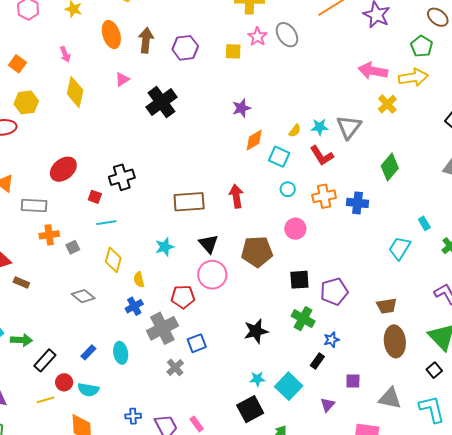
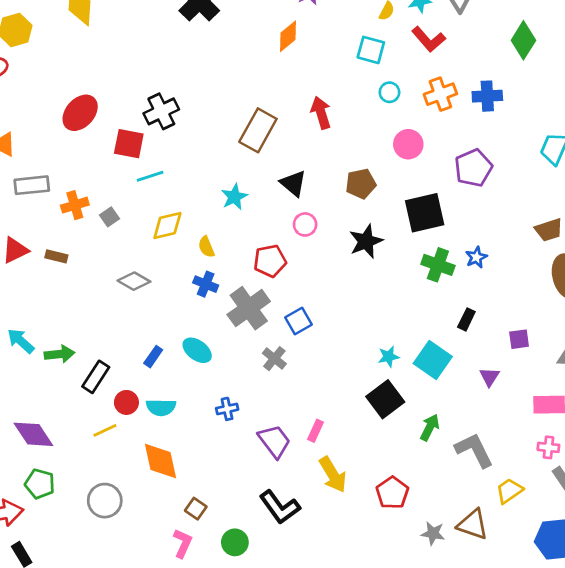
orange diamond: (254, 140) -> (288, 36), moved
red square: (95, 197) -> (129, 144), size x1.6
brown rectangle: (189, 202) -> (258, 130), turned -48
gray rectangle: (34, 206) -> (32, 185), moved
brown pentagon: (257, 252) -> (361, 184), size x0.7
yellow diamond: (113, 260) -> (167, 226), turned 70
pink circle: (212, 275) -> (305, 224), size x0.6
black square: (299, 280) -> (425, 213), size x1.4
brown rectangle: (21, 282) -> (56, 256), moved
purple pentagon: (334, 292) -> (473, 168), moved
blue cross: (134, 306) -> (206, 284), turned -30
black star: (256, 331) -> (366, 241), moved
blue star: (331, 340) -> (476, 257), moved
cyan ellipse: (121, 353) -> (197, 350), turned -35
blue cross: (133, 416) -> (227, 409), moved
pink rectangle: (197, 424) -> (316, 431), turned 70

